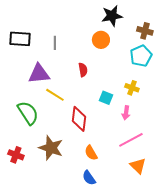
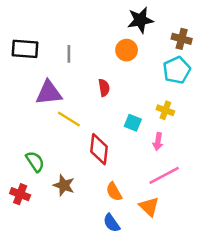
green semicircle: (28, 113) -> (35, 162), moved, size x0.7
brown star: (51, 148) -> (64, 185), size x0.7
orange triangle: (138, 166) -> (149, 207), moved

